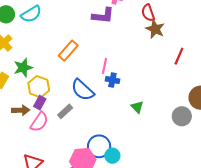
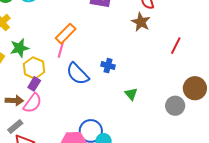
brown star: (155, 29) -> (141, 22), moved
pink line: (105, 66) -> (61, 50), moved
brown arrow: (21, 110) -> (14, 100), moved
gray rectangle: (65, 111) -> (15, 126), moved

